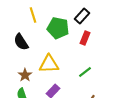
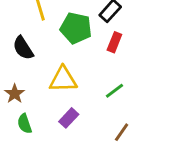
brown star: (25, 75) -> (15, 94), moved

